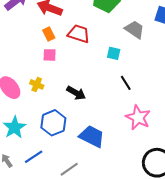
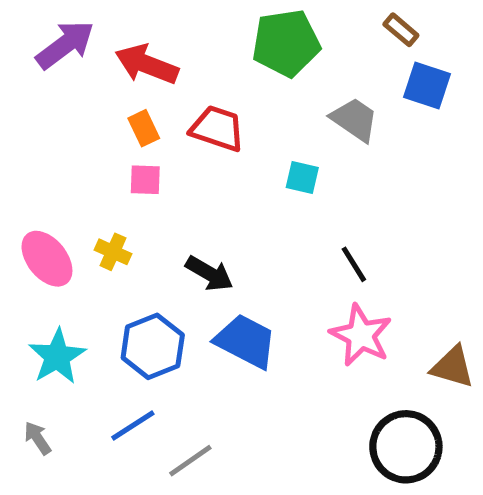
black line: (126, 83) -> (354, 264), moved
blue trapezoid: (92, 136) -> (246, 341), moved
blue line: (34, 157) -> (133, 425), moved

